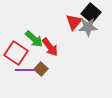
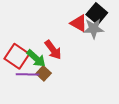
red triangle: (74, 22) -> (79, 23), turned -42
green arrow: (34, 39) -> (36, 58), moved

